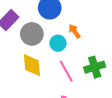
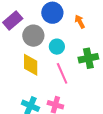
orange arrow: (75, 31) -> (80, 22), moved
green cross: (95, 67) -> (88, 58), moved

